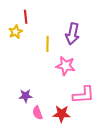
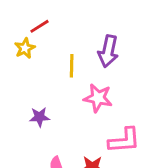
red line: (26, 17) -> (39, 26), turned 64
purple star: (26, 96) -> (39, 117), moved

